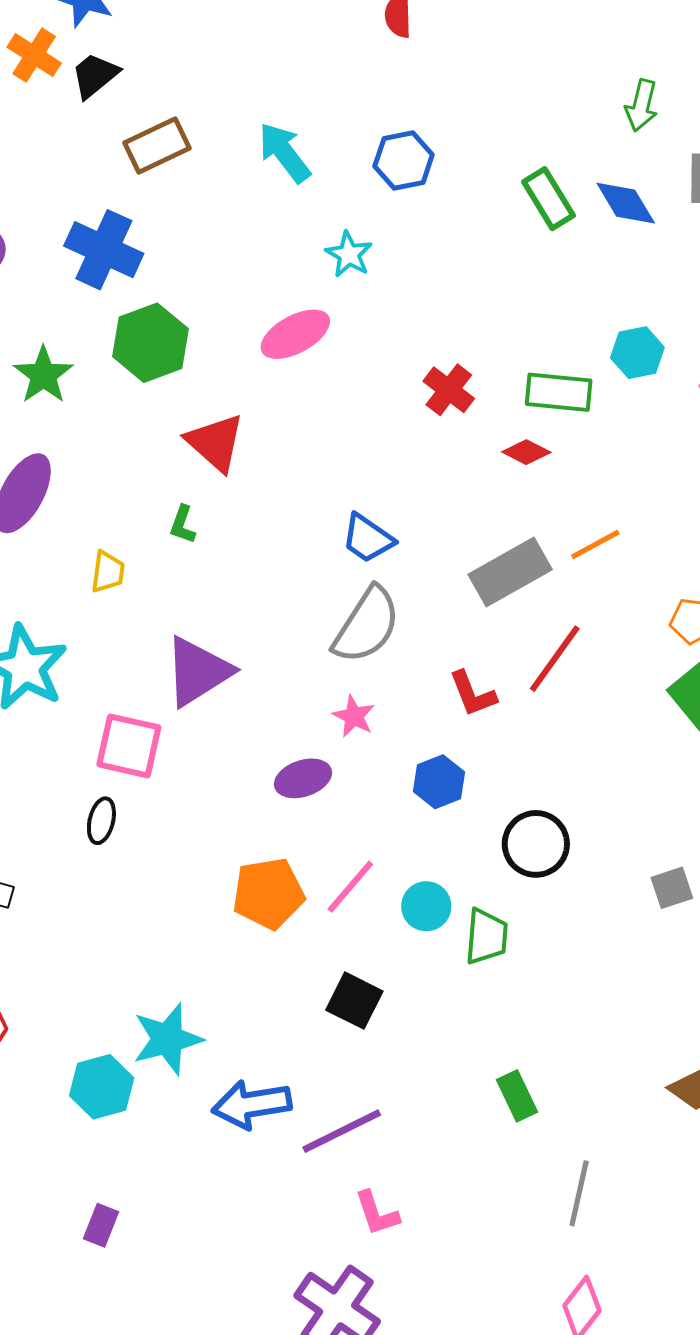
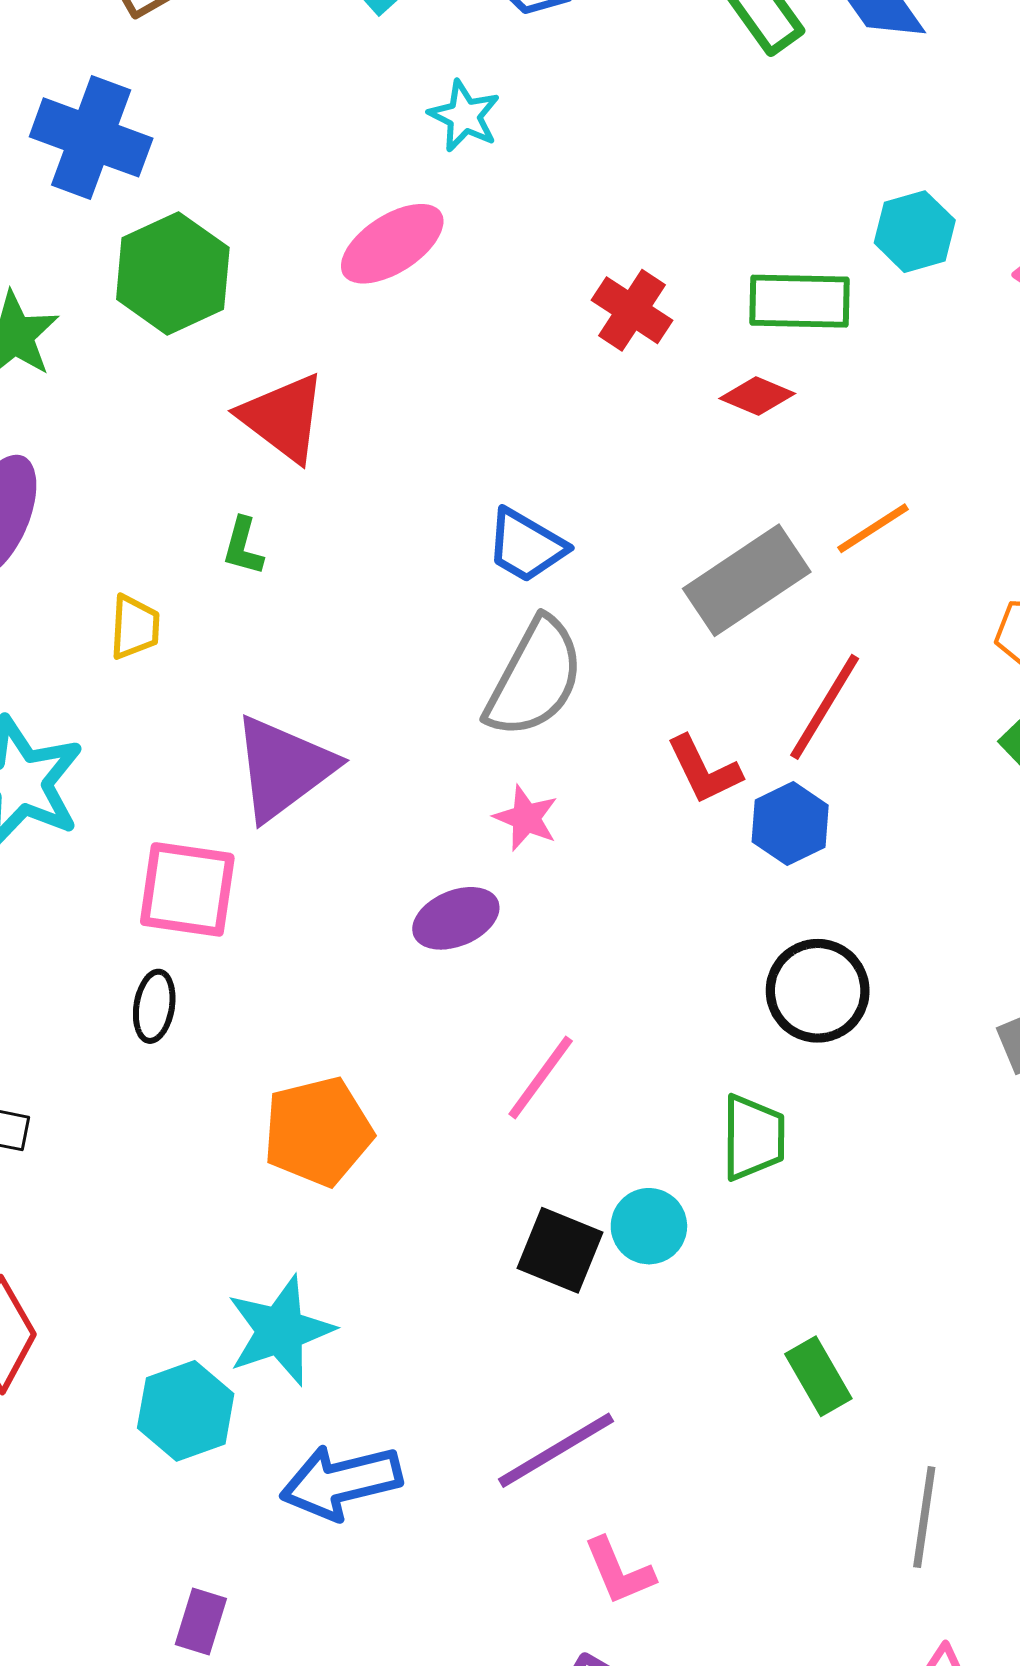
blue hexagon: (439, 782) -> (790, 824), moved
orange pentagon: (268, 894) -> (318, 1131), moved
cyan circle: (426, 906) -> (649, 1226), moved
blue arrow: (252, 1104) -> (341, 1482), moved

